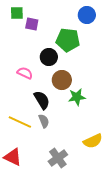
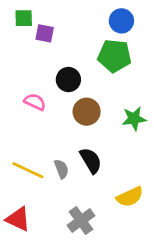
green pentagon: (68, 40) -> (114, 56), moved
green star: (77, 97) -> (134, 119), moved
black semicircle: (42, 100) -> (91, 160), moved

